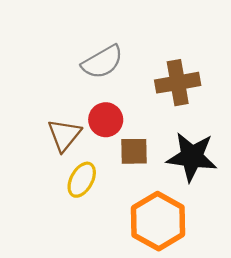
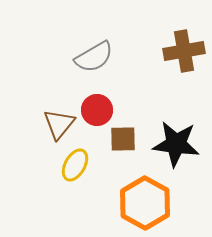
brown cross: (178, 83) -> (184, 51), moved

